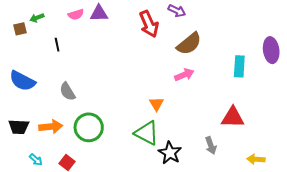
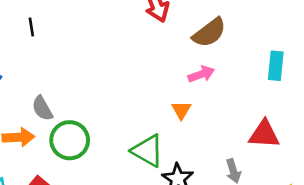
gray semicircle: (67, 92) -> (42, 108), moved
orange triangle: (157, 104) -> (181, 110), moved

